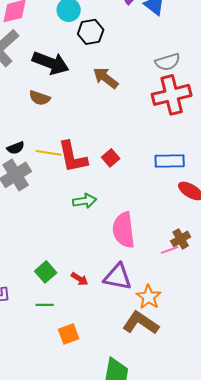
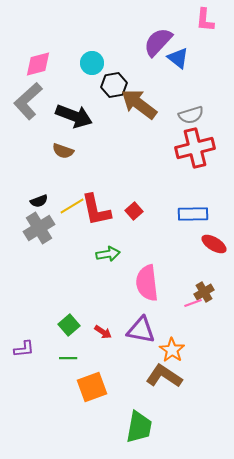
brown arrow: (106, 78) -> (139, 104), moved, size x1.4
yellow line: (49, 153) -> (72, 206), turned -40
orange square: (69, 334) -> (92, 387), size x1.4

